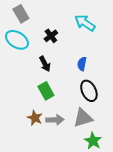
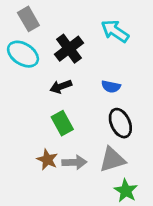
black cross: (51, 36) -> (69, 49), size x1.5
black arrow: (45, 64) -> (61, 87), turned 98
blue semicircle: (82, 64) -> (111, 87), turned -88

